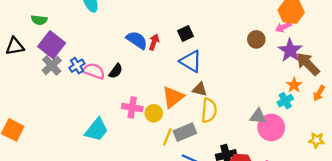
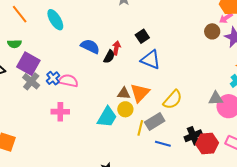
brown circle: (256, 39) -> (212, 31), moved
blue semicircle: (137, 40) -> (90, 46), moved
black semicircle: (116, 71) -> (109, 57), moved
brown triangle: (200, 89) -> (124, 93), moved
pink cross: (132, 108) -> (60, 112), moved
yellow semicircle: (209, 110) -> (173, 100), turned 45
cyan trapezoid: (97, 130) -> (107, 117), moved

